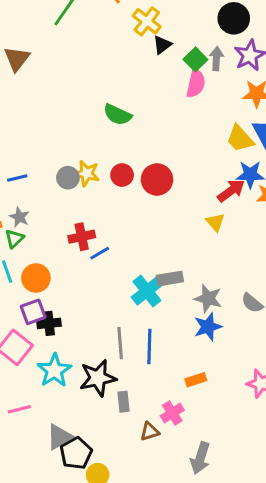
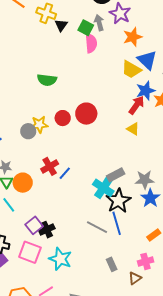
orange circle: (36, 278) -> (23, 183), moved
gray line: (120, 343) -> (97, 227), turned -40
black star: (98, 378) -> (118, 201), moved
pink cross: (172, 413) -> (146, 261), turned 35

